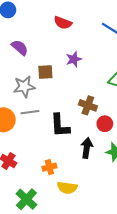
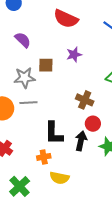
red semicircle: (63, 23) -> (66, 19), size x1.4
red circle: (105, 124) -> (93, 124), moved
black L-shape: (60, 125) -> (54, 133), moved

